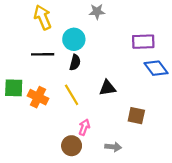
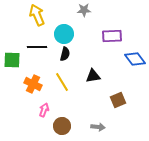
purple rectangle: (143, 42) -> (112, 36), moved
green square: (14, 88) -> (12, 60), moved
brown square: (136, 116) -> (118, 100), turned -35
pink arrow: (84, 127) -> (44, 110), moved

